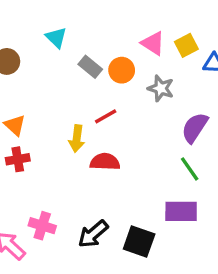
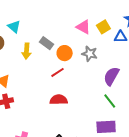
cyan triangle: (56, 38) -> (14, 27), moved
orange circle: (122, 70) -> (65, 53), moved
yellow arrow: (77, 139) -> (27, 51), moved

